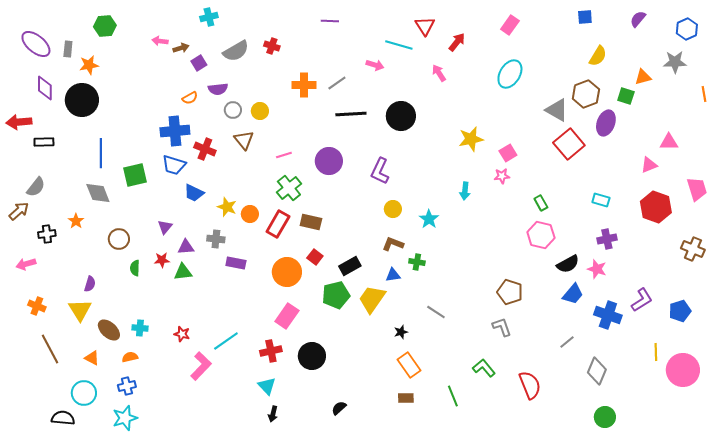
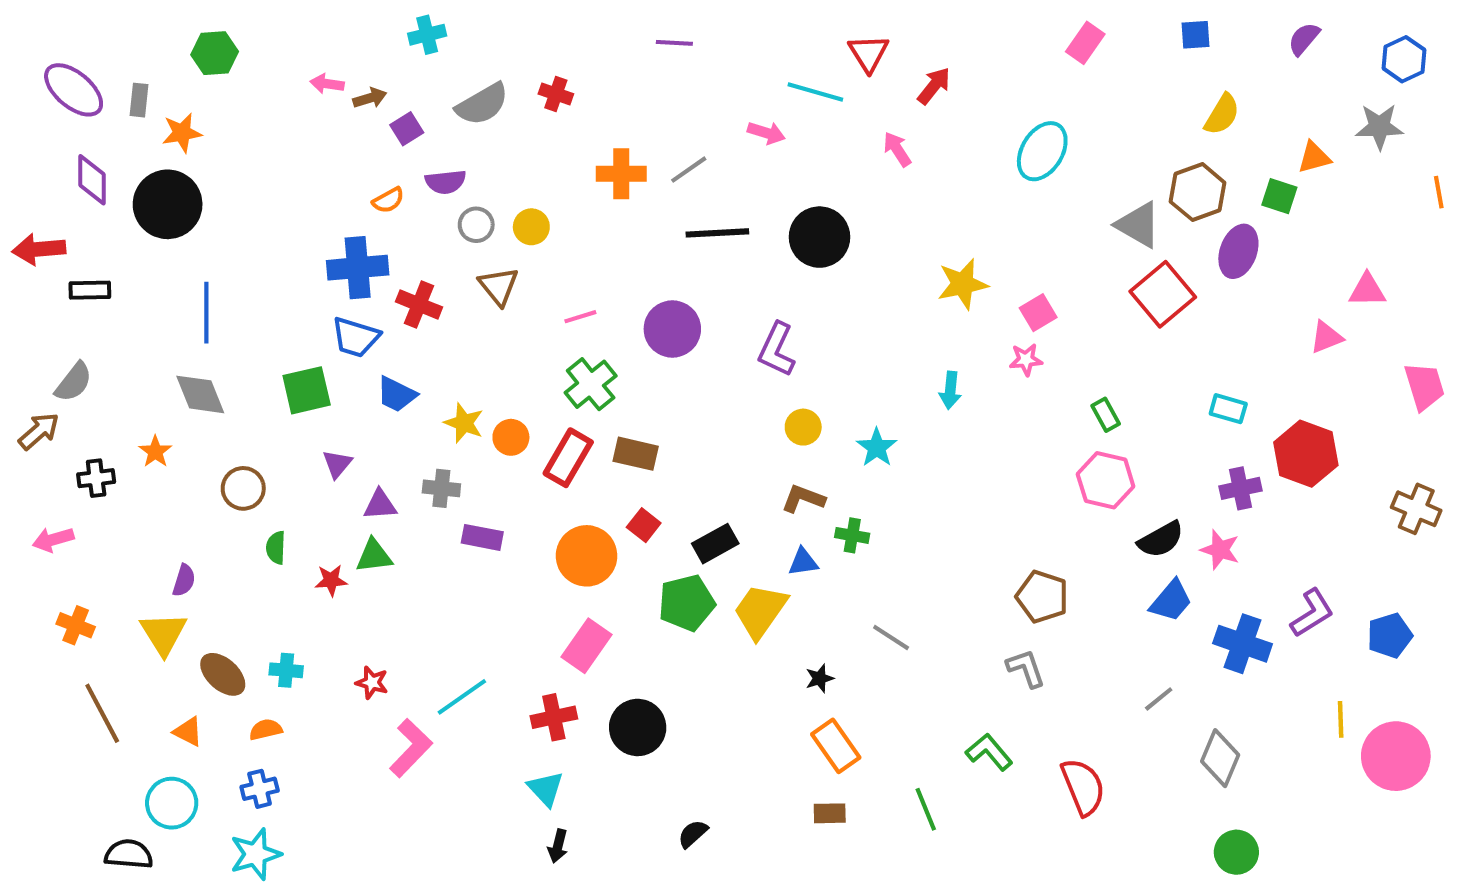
pink rectangle: (510, 25) -> (1085, 43), moved
green square: (135, 175) -> (307, 390), moved
red hexagon: (656, 207) -> (1306, 454), moved
red star: (162, 260) -> (331, 580), moved

